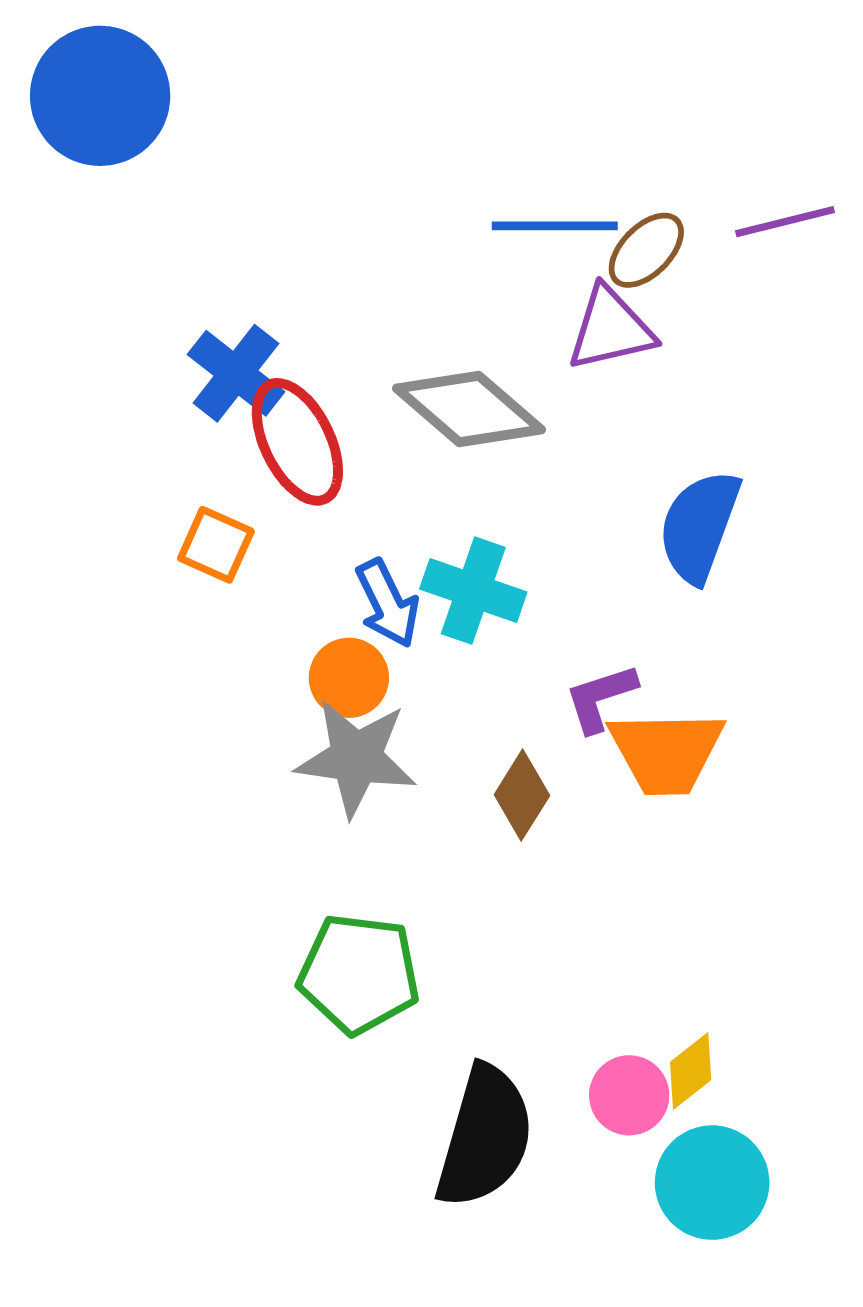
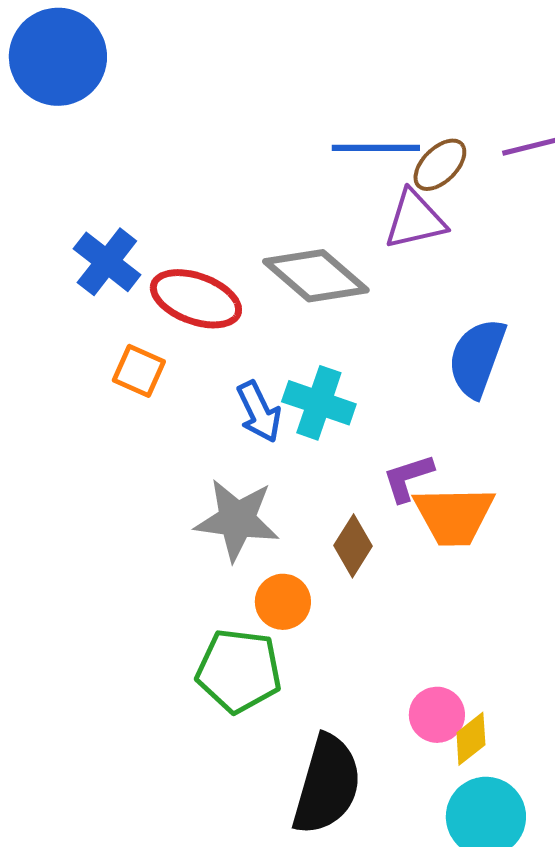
blue cross: (236, 373) -> (107, 262), moved
red ellipse: (297, 442) -> (196, 299), turned -44
orange circle: (349, 678) -> (283, 602), moved
pink circle: (629, 1095) -> (437, 715), moved

